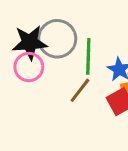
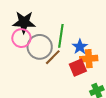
gray circle: (57, 39) -> (40, 47), moved

